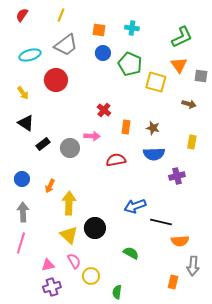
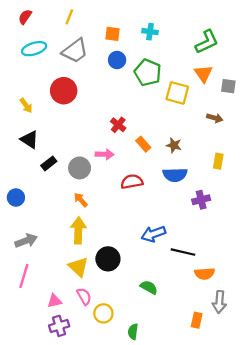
cyan ellipse: (30, 55) -> (34, 49), moved
orange rectangle: (126, 127) -> (143, 144), turned -48
blue circle: (22, 179) -> (16, 198), moved
orange arrow: (50, 186) -> (81, 200), moved, turned 112
gray arrow: (23, 212) -> (26, 241), turned 72

